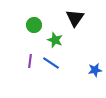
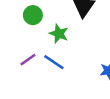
purple line: (30, 61) -> (28, 60), turned 48

